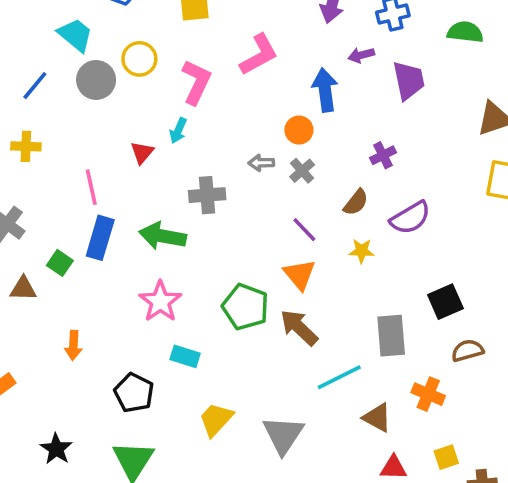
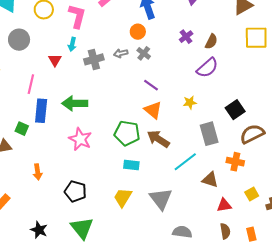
gray circle: (96, 80) -> (19, 40), moved
pink line: (91, 187) -> (31, 84), turned 36
gray cross: (207, 195) -> (94, 59), moved
brown semicircle: (356, 202) -> (211, 42), moved
yellow star: (362, 251) -> (190, 102), moved
brown semicircle: (468, 351) -> (252, 134), size x1.4
cyan rectangle: (185, 356) -> (131, 165), moved

